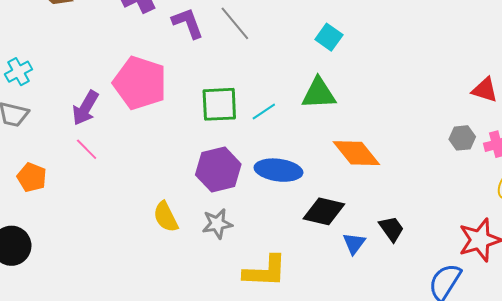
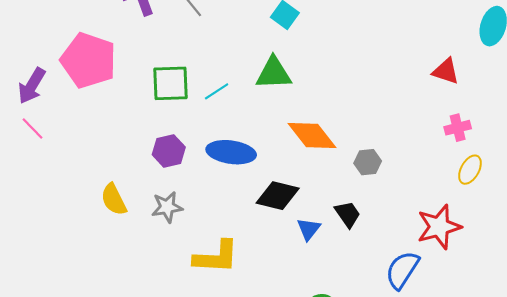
gray hexagon: (462, 138) -> (368, 162), moved
purple hexagon: (218, 170) -> (169, 151), size x0.7

